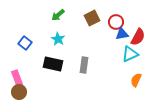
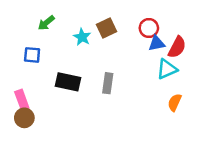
green arrow: (58, 15) -> (46, 23), moved
brown square: (92, 18) -> (106, 28), moved
cyan star: (58, 39) -> (82, 37), moved
blue square: (25, 43) -> (32, 55), turned -32

